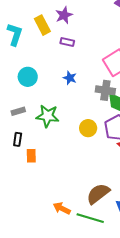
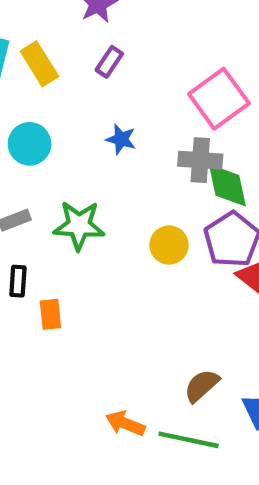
yellow rectangle: (42, 25) -> (39, 64), moved
purple rectangle: (67, 42) -> (109, 62), turned -64
brown semicircle: (98, 194) -> (202, 386), size x0.7

